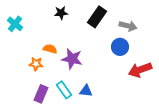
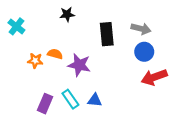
black rectangle: (97, 17) -> (107, 34), moved, turned -40
blue circle: (120, 47) -> (144, 52), moved
orange star: (36, 64) -> (35, 61), moved

